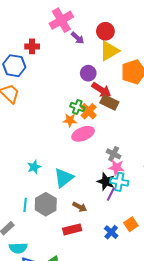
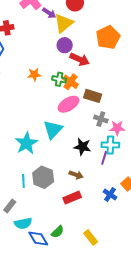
yellow triangle: (109, 51) -> (64, 23), moved
brown rectangle: (109, 102) -> (93, 96), moved
orange star: (70, 120) -> (34, 75), moved
cyan star: (34, 167) -> (26, 143), size x1.6
pink star: (116, 167) -> (117, 128), moved
cyan triangle: (64, 178) -> (53, 130), moved
black star: (106, 182) -> (82, 147), moved

